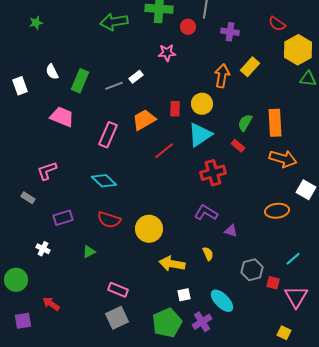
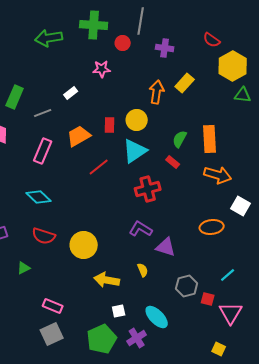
gray line: (114, 86) -> (43, 113), moved
purple triangle: (231, 231) -> (166, 247), size x1.5

